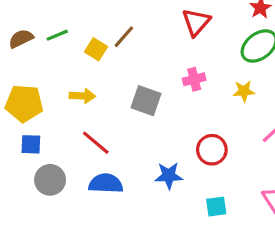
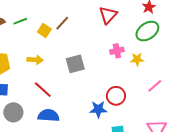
pink cross: (194, 79) -> (117, 51), moved
gray square: (146, 101) -> (75, 64), turned -36
blue star: (169, 176) -> (98, 109), moved

